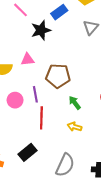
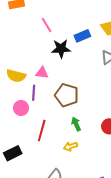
purple line: (35, 94) -> (34, 93), moved
yellow arrow: (75, 127) -> (70, 146), turned -48
black rectangle: (27, 152) -> (13, 153), moved

